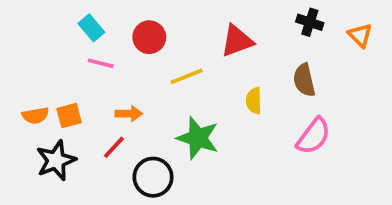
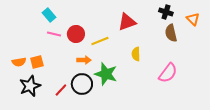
red circle: (149, 37) -> (76, 34), moved
brown semicircle: (304, 80) -> (171, 33), moved
orange arrow: (129, 114) -> (84, 60), moved
red line: (114, 147) -> (61, 90), moved
black circle: (153, 177) -> (82, 84), moved

